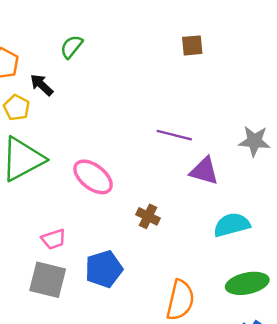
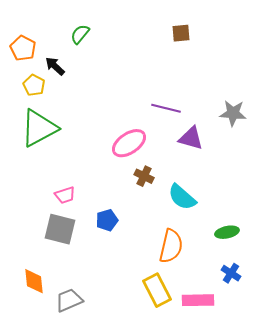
pink ellipse: (93, 177) -> (129, 143), moved, turned -72
cyan semicircle: (232, 225) -> (182, 197), moved, turned -124
blue pentagon: (104, 269) -> (107, 220), size x0.7
green ellipse: (247, 283) -> (227, 232), size x0.7

